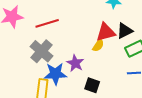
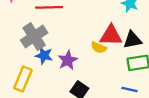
yellow semicircle: (98, 45) -> (99, 48), turned 64
blue star: (55, 74) -> (44, 55), moved, size x0.7

